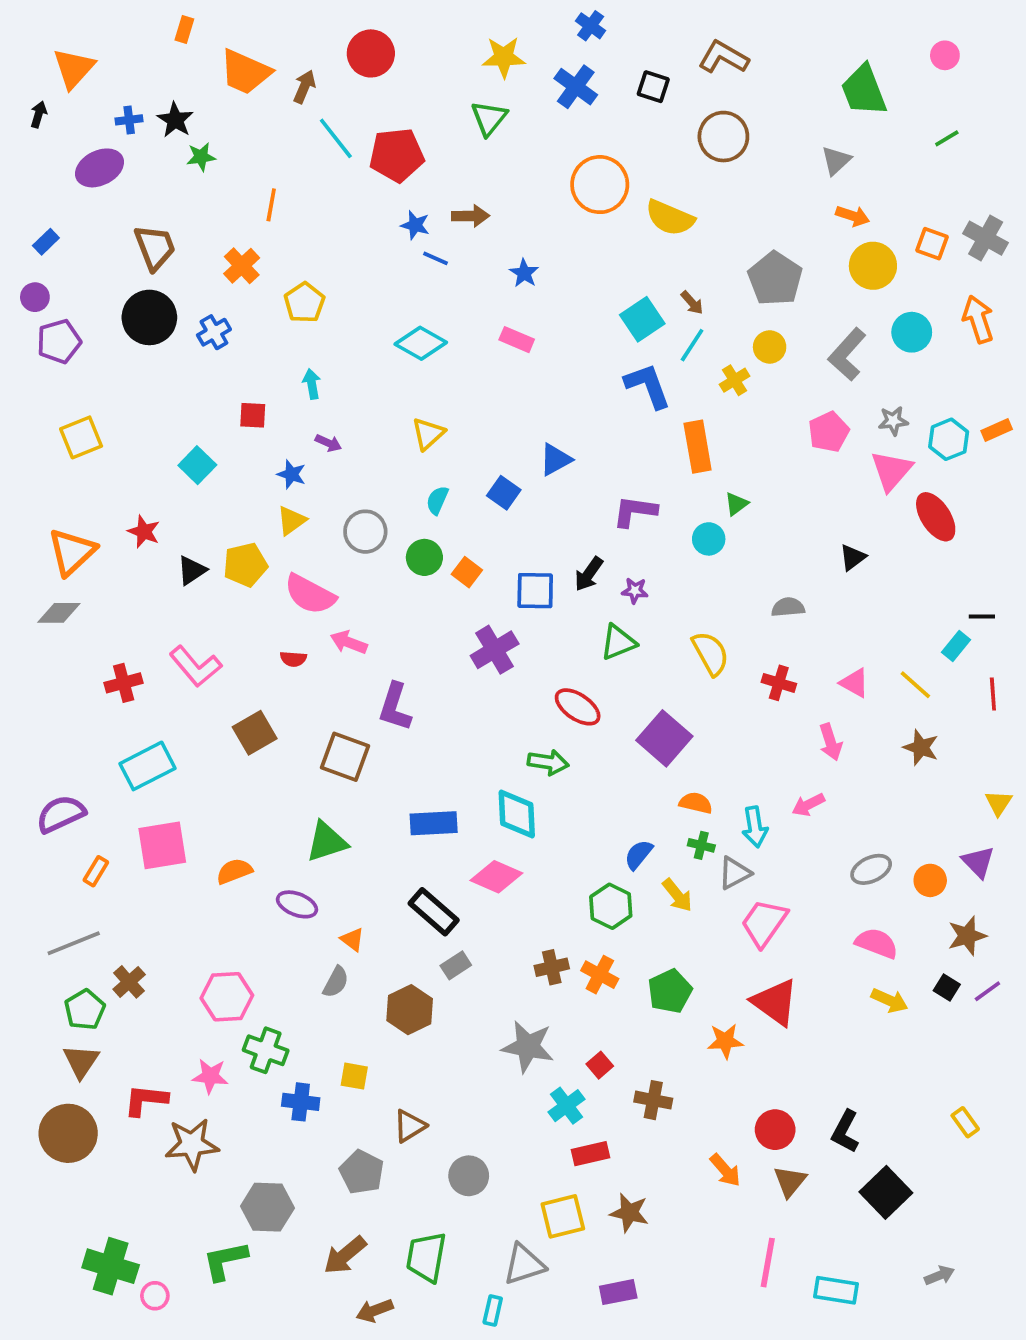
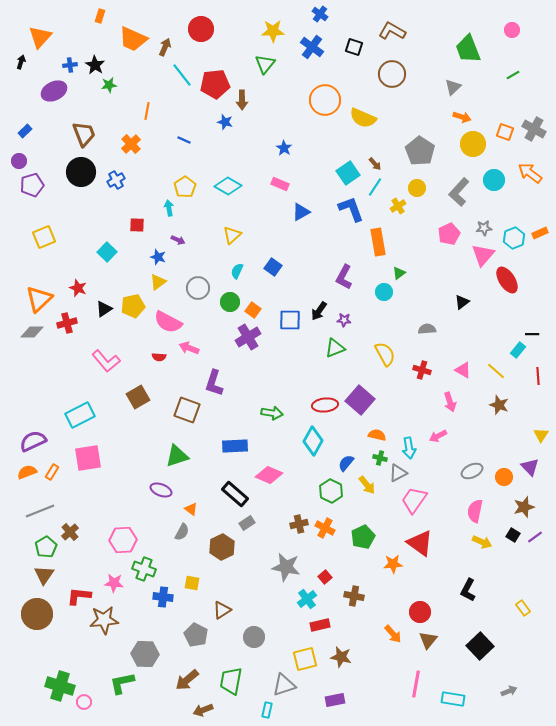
brown arrow: (471, 216) -> (242, 100), moved, turned 90
blue line: (435, 258) -> (184, 140), moved
yellow pentagon: (304, 303) -> (185, 187), moved
orange arrow: (978, 319) -> (530, 173), turned -35
blue triangle: (555, 460) -> (301, 212), moved
purple L-shape: (635, 511) -> (344, 277), turned -70
purple cross: (495, 650) -> (248, 337), moved
red cross: (124, 683) -> (67, 323), moved
red ellipse: (578, 707) -> (325, 405), moved, turned -40
green arrow: (548, 762) -> (272, 413), moved
cyan diamond: (517, 814) -> (313, 441), moved, turned 32
orange semicircle: (234, 871) -> (27, 472), moved
pink semicircle: (877, 943) -> (475, 511), turned -100
black L-shape: (845, 1131) -> (468, 590), moved

